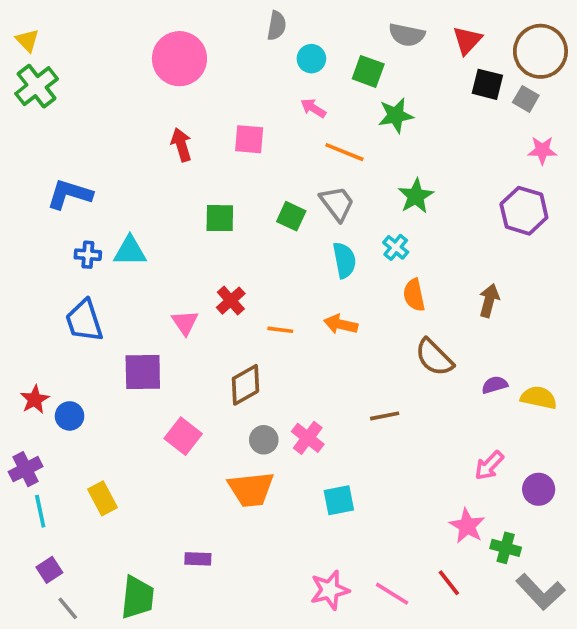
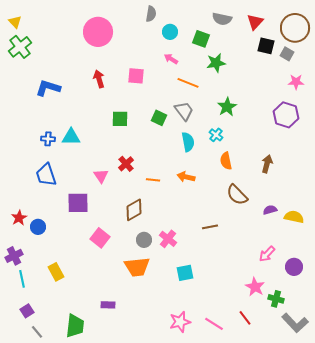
blue L-shape: (70, 194) -> (48, 88), moved

